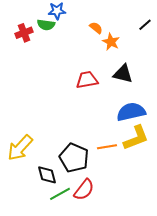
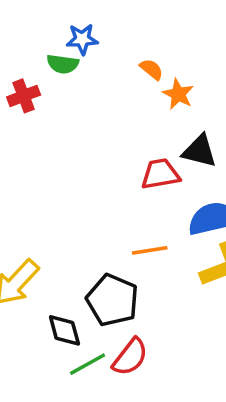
red cross: (24, 33) -> (24, 96), moved
red trapezoid: (87, 80) -> (160, 174), moved
orange line: (107, 147) -> (150, 250), moved

